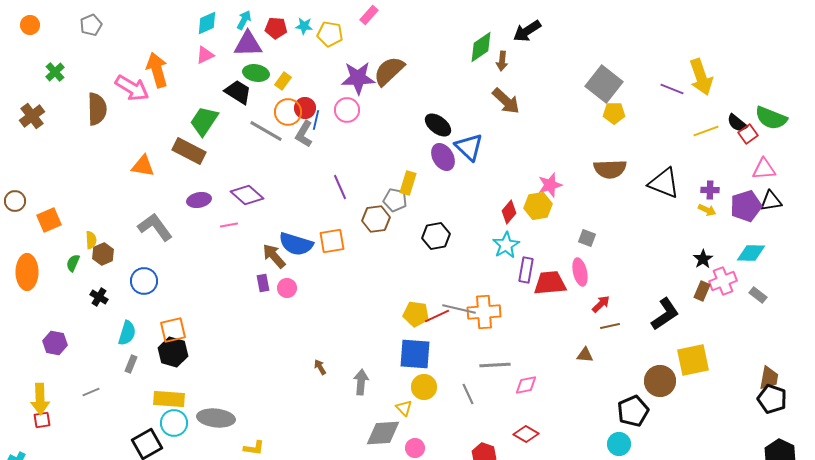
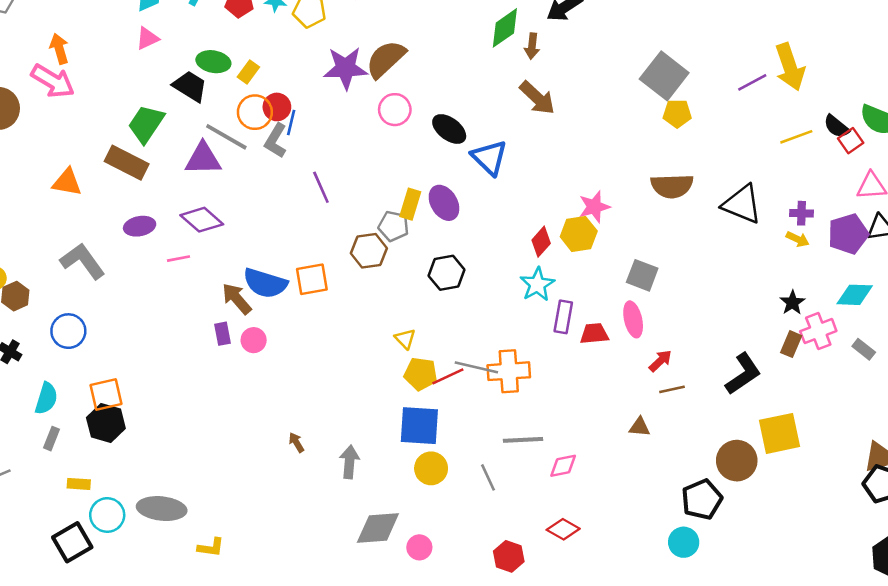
purple triangle: (248, 44) -> (203, 159), moved
orange arrow: (157, 70) -> (59, 49), moved, size x0.7
purple line: (672, 89) -> (752, 82), turned -50
pink circle: (347, 110) -> (395, 110), moved
purple ellipse: (443, 157) -> (444, 203), moved
purple line: (340, 187) -> (321, 187), moved
gray square: (587, 238) -> (642, 275), size x1.4
red trapezoid: (550, 283) -> (594, 334), size x0.7
yellow rectangle: (169, 399) -> (79, 484), moved, size x0.6
yellow triangle: (404, 408) -> (405, 339), moved

